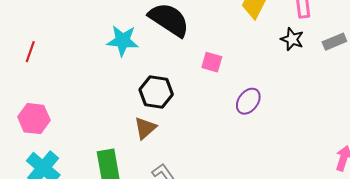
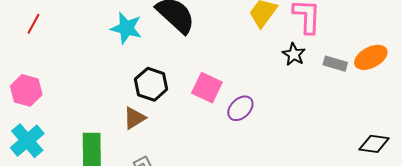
gray rectangle: (334, 42) -> (335, 64), turned 30
pink square: (212, 62) -> (207, 88), moved, size x1.4

